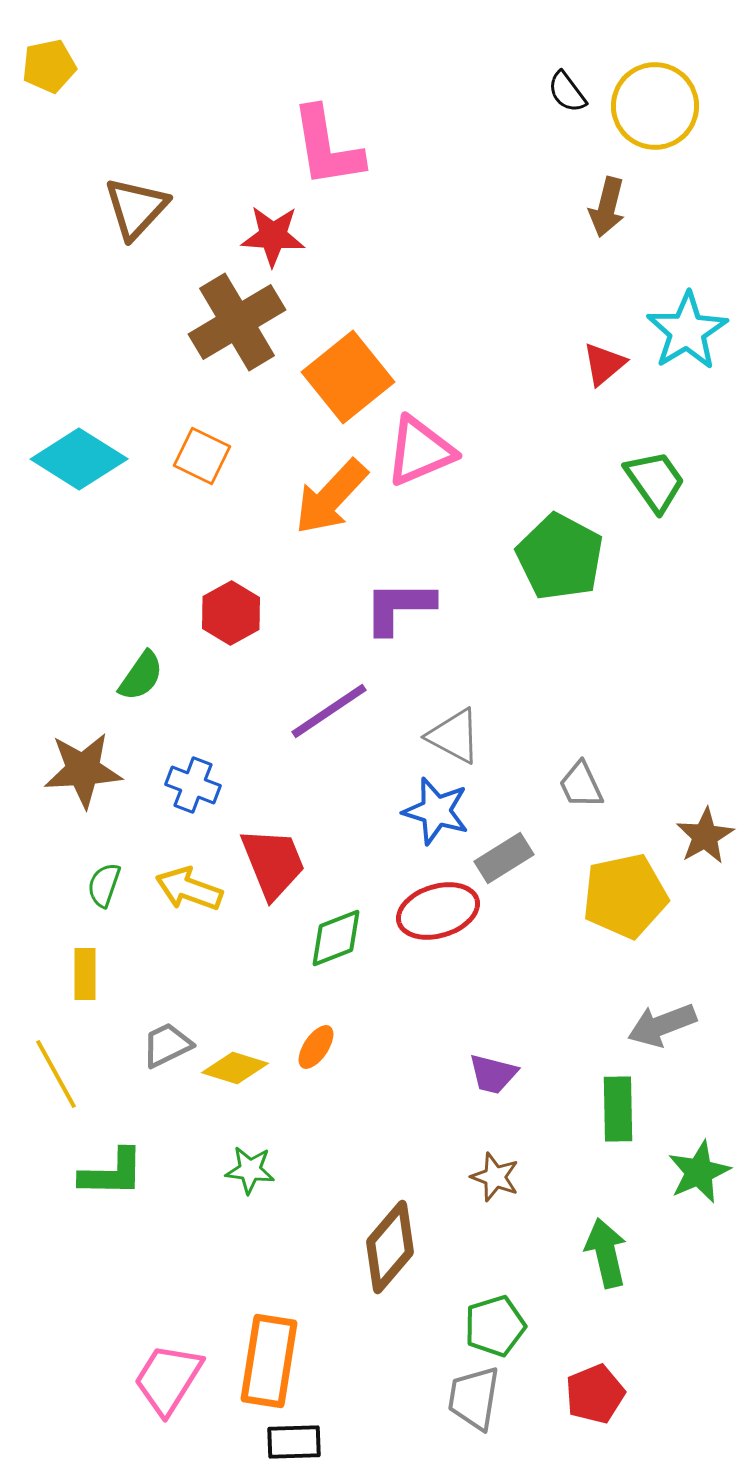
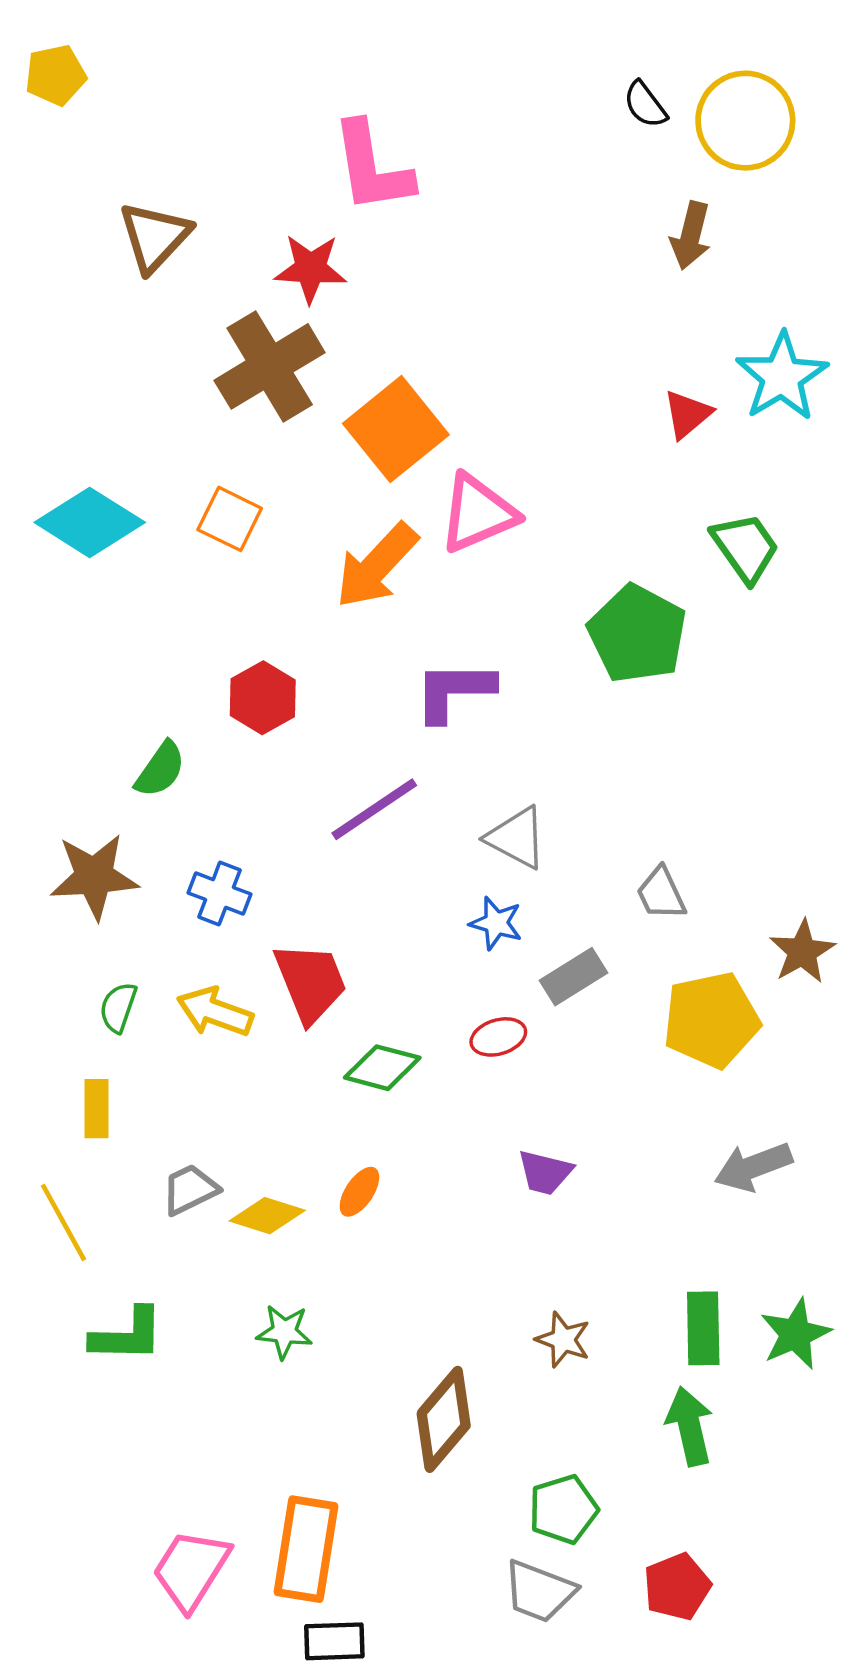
blue star: (436, 811) -> (496, 923), size x0.7
red ellipse: (438, 911) -> (498, 1037), size x0.6
green diamond: (336, 938) -> (382, 1068), turned 36
purple trapezoid: (493, 1074) -> (545, 1172), moved
green rectangle: (618, 1109) -> (703, 1328), moved
gray trapezoid: (474, 1398) -> (539, 1591), turned -78

